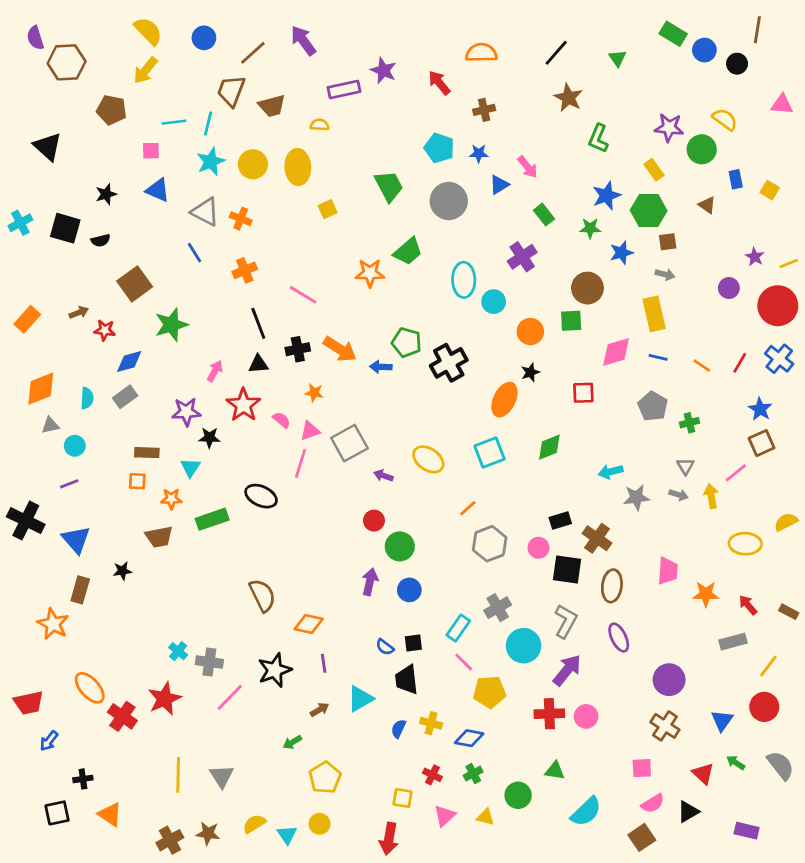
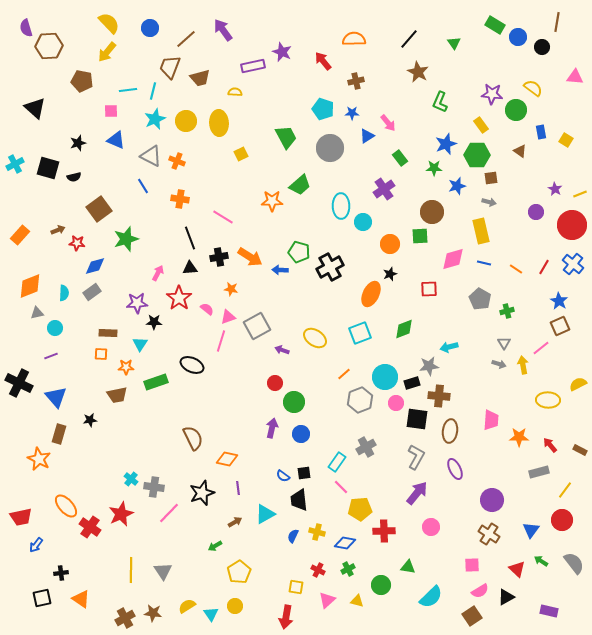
orange cross: (245, 270) -> (180, 199), turned 30
gray star: (636, 497) -> (429, 366), moved
brown cross: (597, 538) -> (439, 396), turned -30
cyan circle: (524, 646) -> (385, 377), moved
red cross: (549, 714) -> (384, 531), moved

